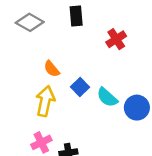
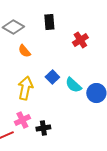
orange semicircle: (52, 69) -> (24, 51), moved

